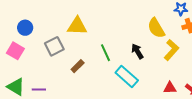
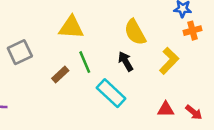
yellow triangle: (77, 26) -> (71, 27), moved
yellow semicircle: (156, 28) -> (135, 32), moved
brown rectangle: (78, 66) -> (60, 74), moved

